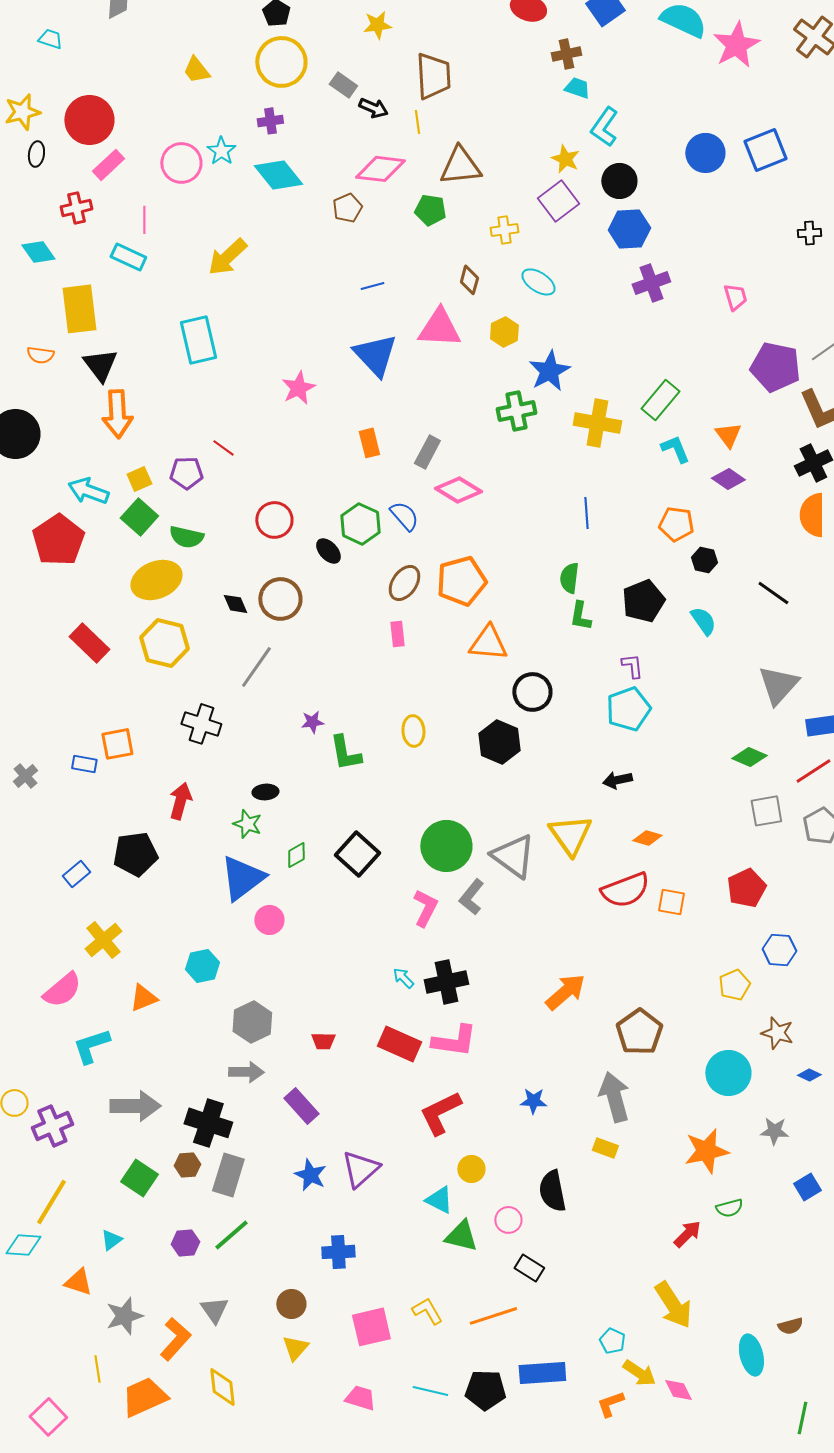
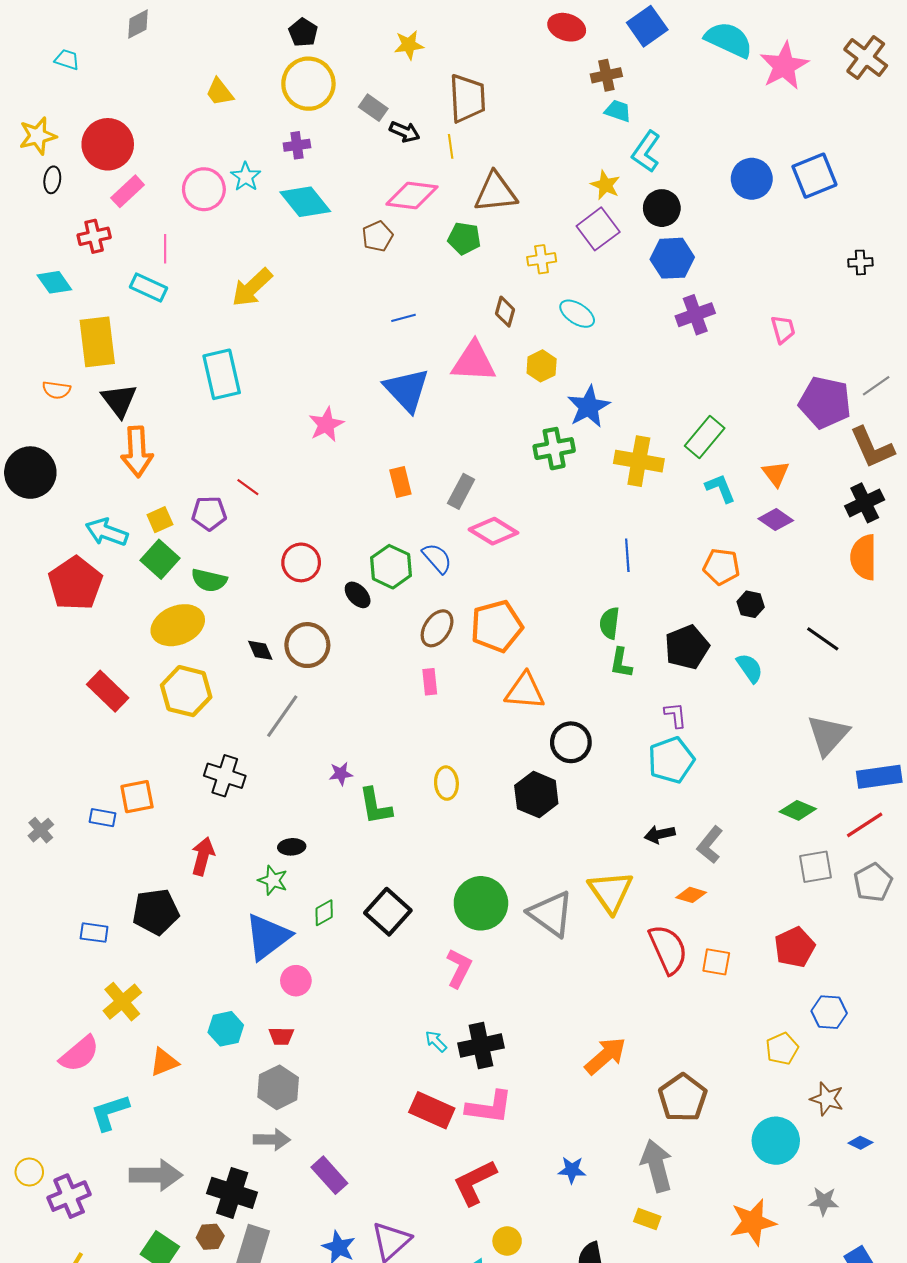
blue rectangle: (76, 874) -> (94, 933), turned 48
red semicircle: (625, 890) -> (668, 949), turned -93
gray L-shape: (471, 897) -> (710, 845), moved
red trapezoid: (323, 1041) -> (281, 1036), moved

